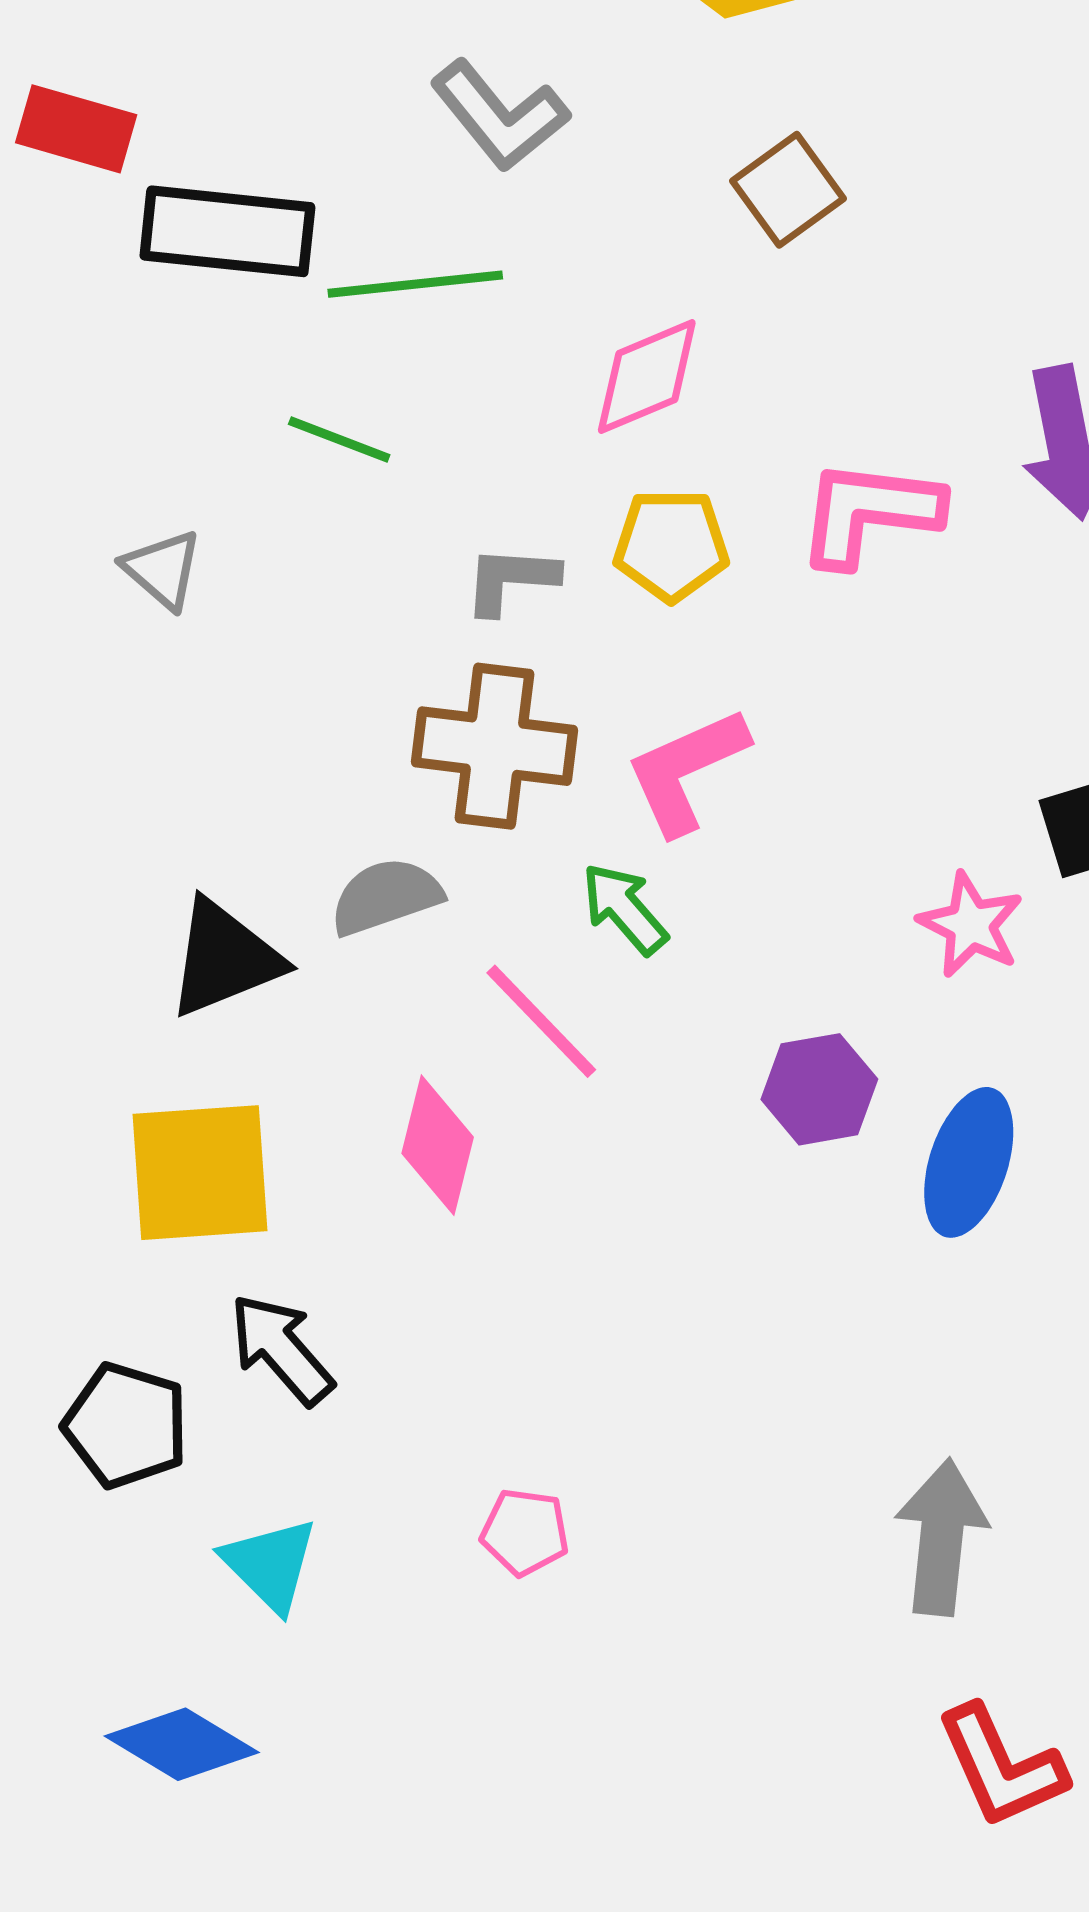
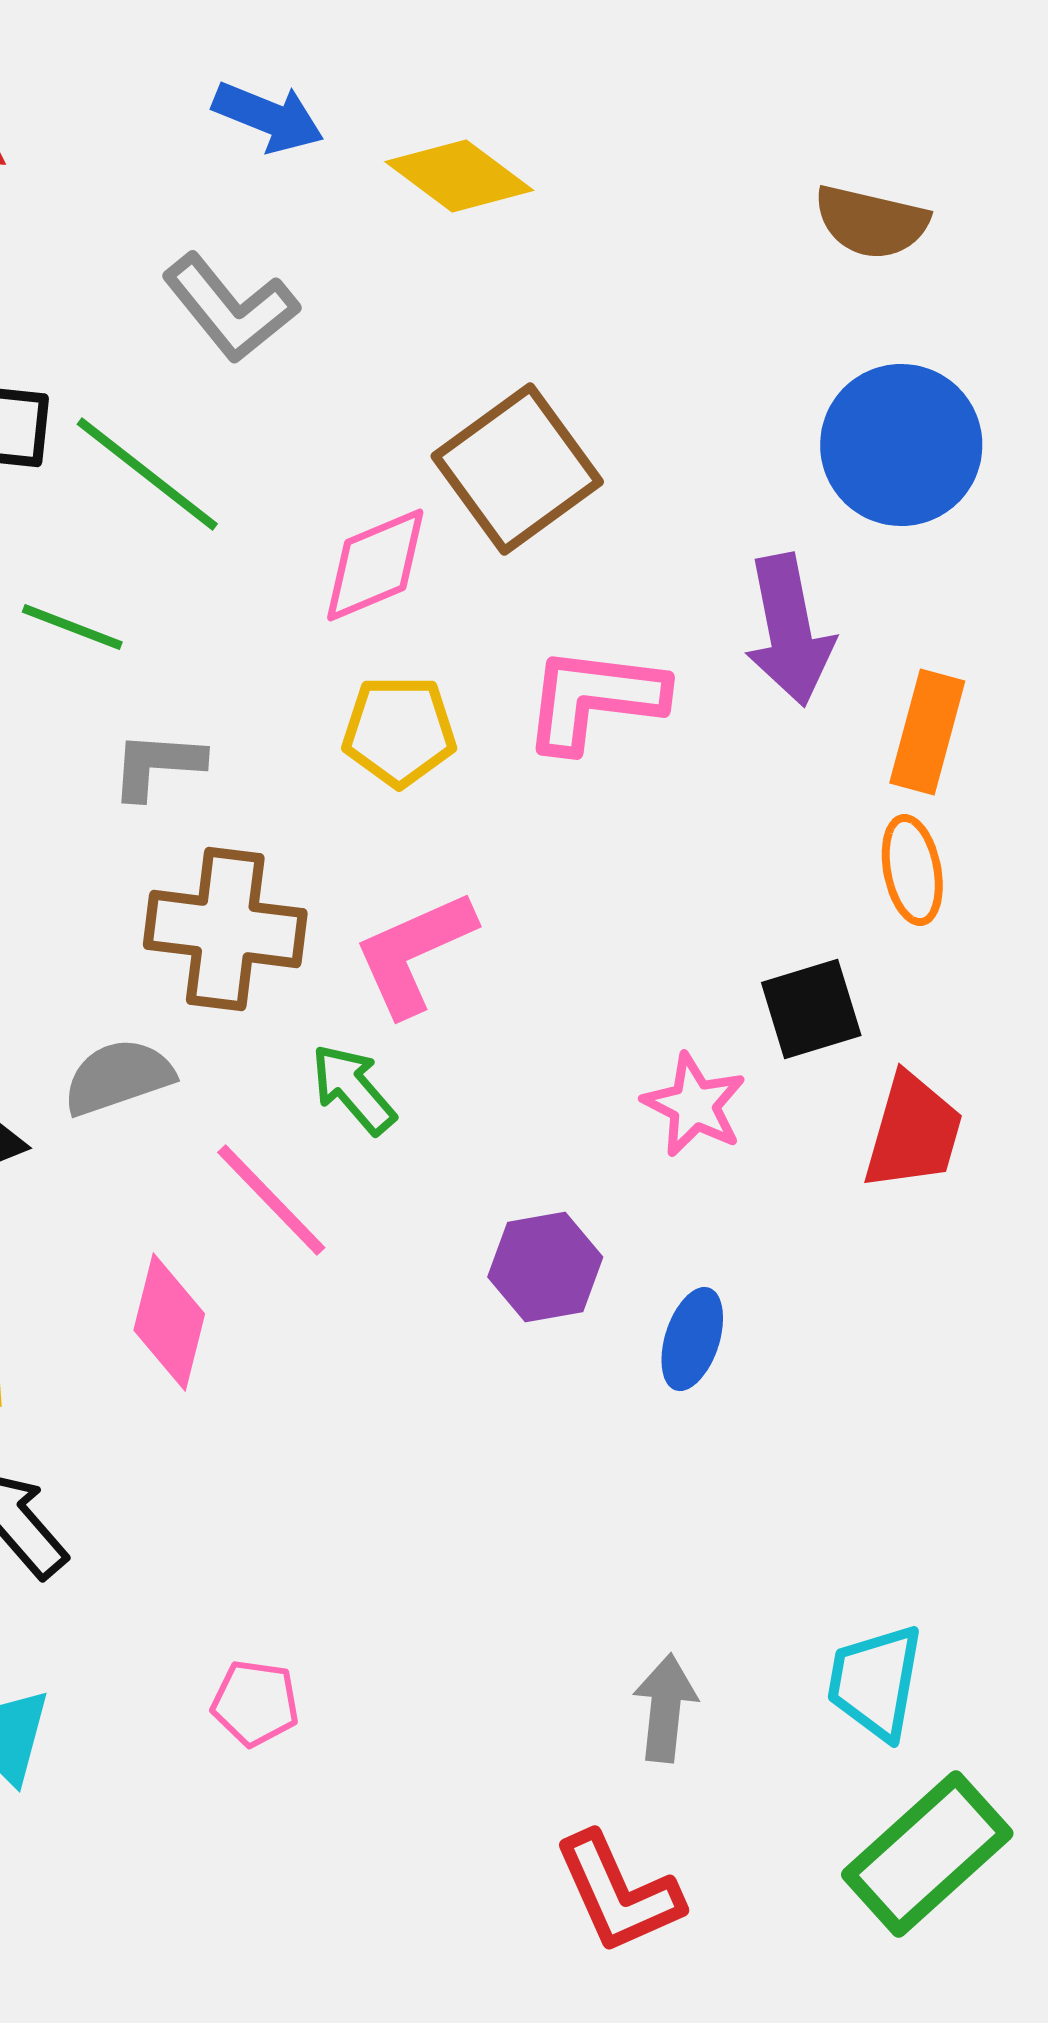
brown square: (788, 190) -> (517, 469), moved, size x1.5
green line: (415, 284) -> (147, 474), turned 44
gray L-shape: (511, 580) -> (157, 765), moved
blue ellipse: (969, 1162) -> (692, 1339), size x0.7
gray arrow: (941, 1537) -> (665, 1708), size x0.7
red L-shape: (1001, 1767) -> (618, 1893), moved

